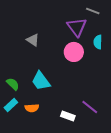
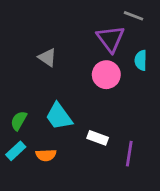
green semicircle: (13, 84) -> (19, 121), turned -104
purple line: (90, 107) -> (129, 154), turned 60
white rectangle: (68, 116) -> (98, 138), moved

